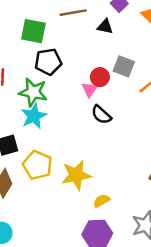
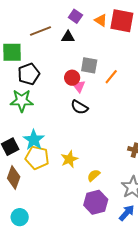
pink triangle: (90, 89) -> (79, 86), moved
cyan star: (34, 116) -> (34, 140), moved
yellow star: (76, 175) -> (69, 159), size x0.7

